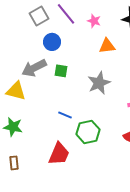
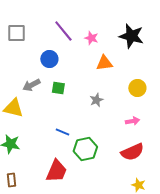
gray square: (39, 16) -> (16, 33), moved, turned 30
gray arrow: (34, 68) -> (31, 85), size x0.7
gray star: (99, 83) -> (96, 100), size x0.6

